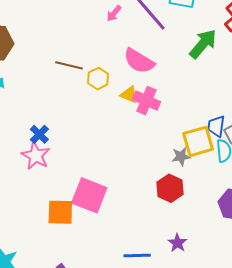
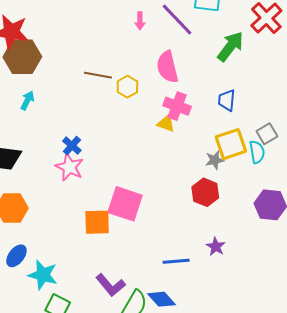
pink arrow: (114, 13) -> (140, 21), turned -36
pink semicircle: (139, 61) -> (167, 67), turned 48
yellow triangle: (129, 95) -> (166, 123), moved
blue trapezoid: (216, 126) -> (227, 100), moved

